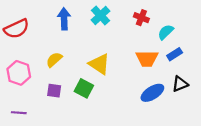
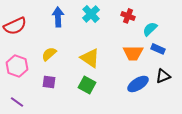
blue rectangle: (175, 54) -> (158, 49), turned 56
green square: (84, 88) -> (87, 85), moved
purple line: (19, 113) -> (17, 102), turned 32

